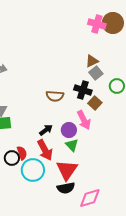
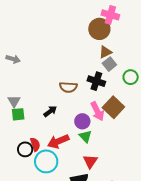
brown circle: (113, 23) -> (99, 29), moved
brown square: (95, 103) -> (113, 107), moved, size x1.5
black arrow: (46, 130) -> (50, 111), moved
red arrow: (45, 150) -> (58, 141), turned 95
red triangle: (67, 170) -> (90, 161), moved, size x0.7

